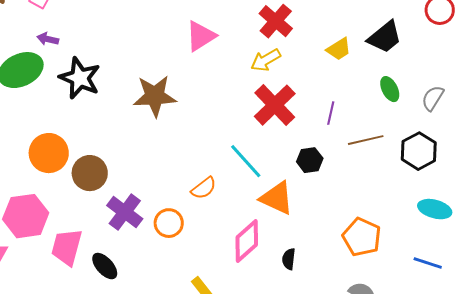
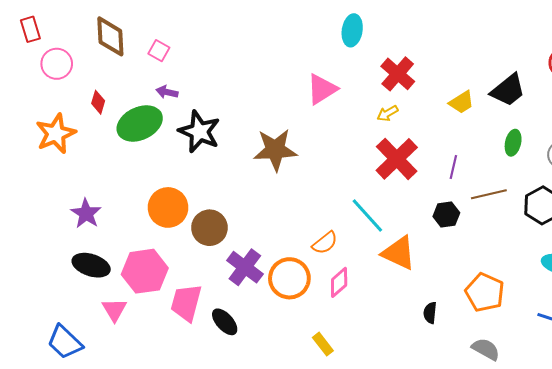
yellow arrow: (266, 60) -> (388, 113), size x0.7
green ellipse: (390, 89) -> (513, 143), turned 40
black hexagon: (310, 160) -> (446, 215), moved
orange circle: (169, 223) -> (289, 278), size x1.4
pink diamond: (247, 241) -> (339, 282), moved, size x0.7
black semicircle: (289, 259) -> (430, 313), moved

